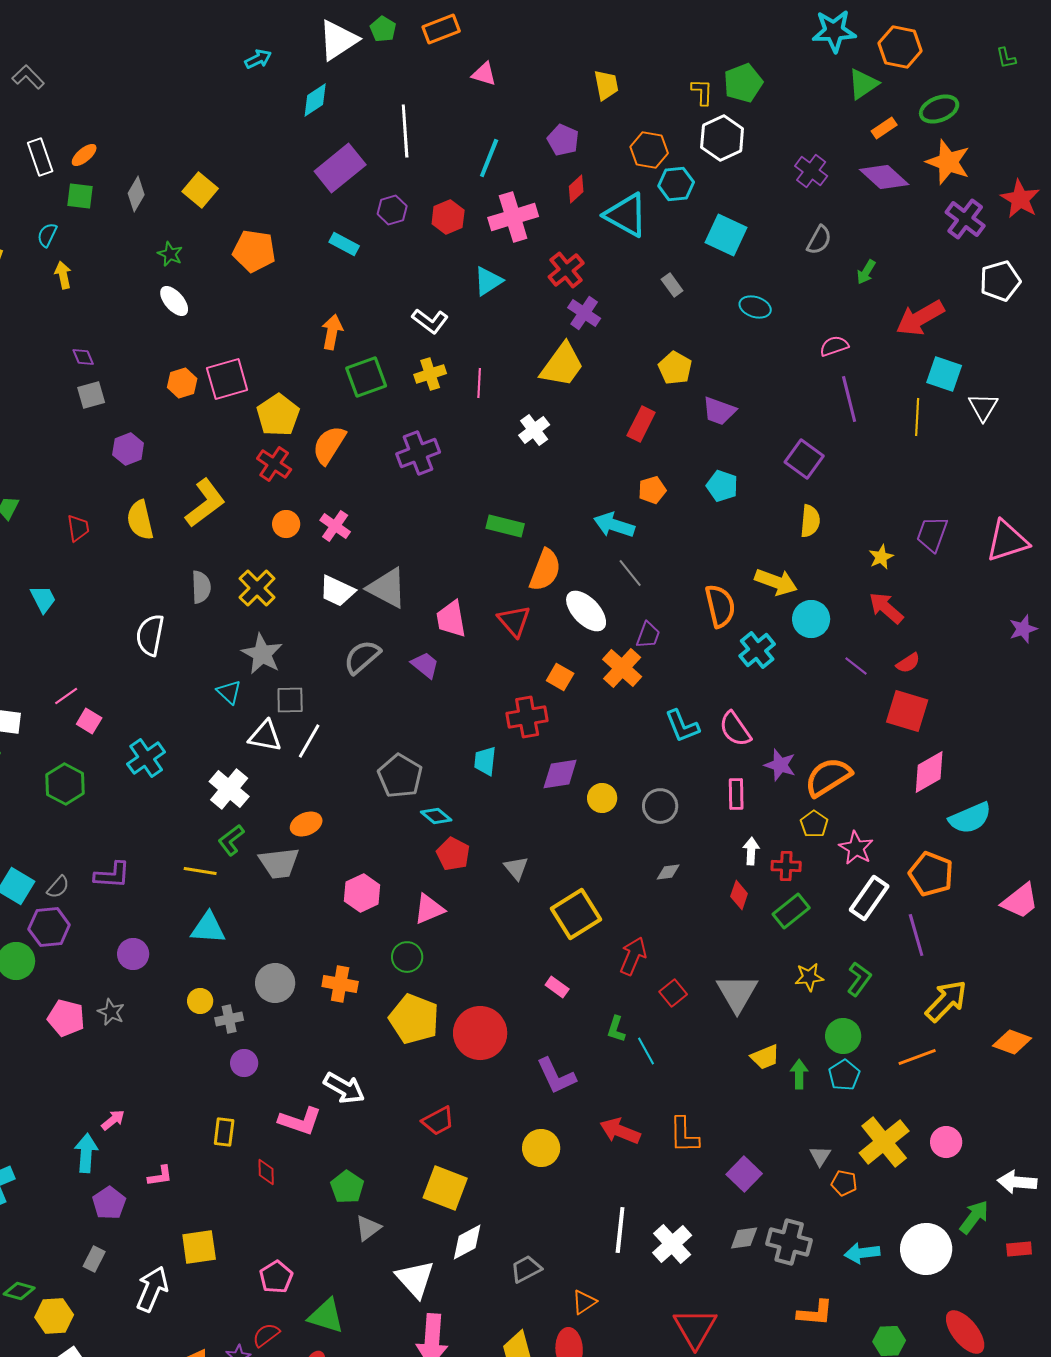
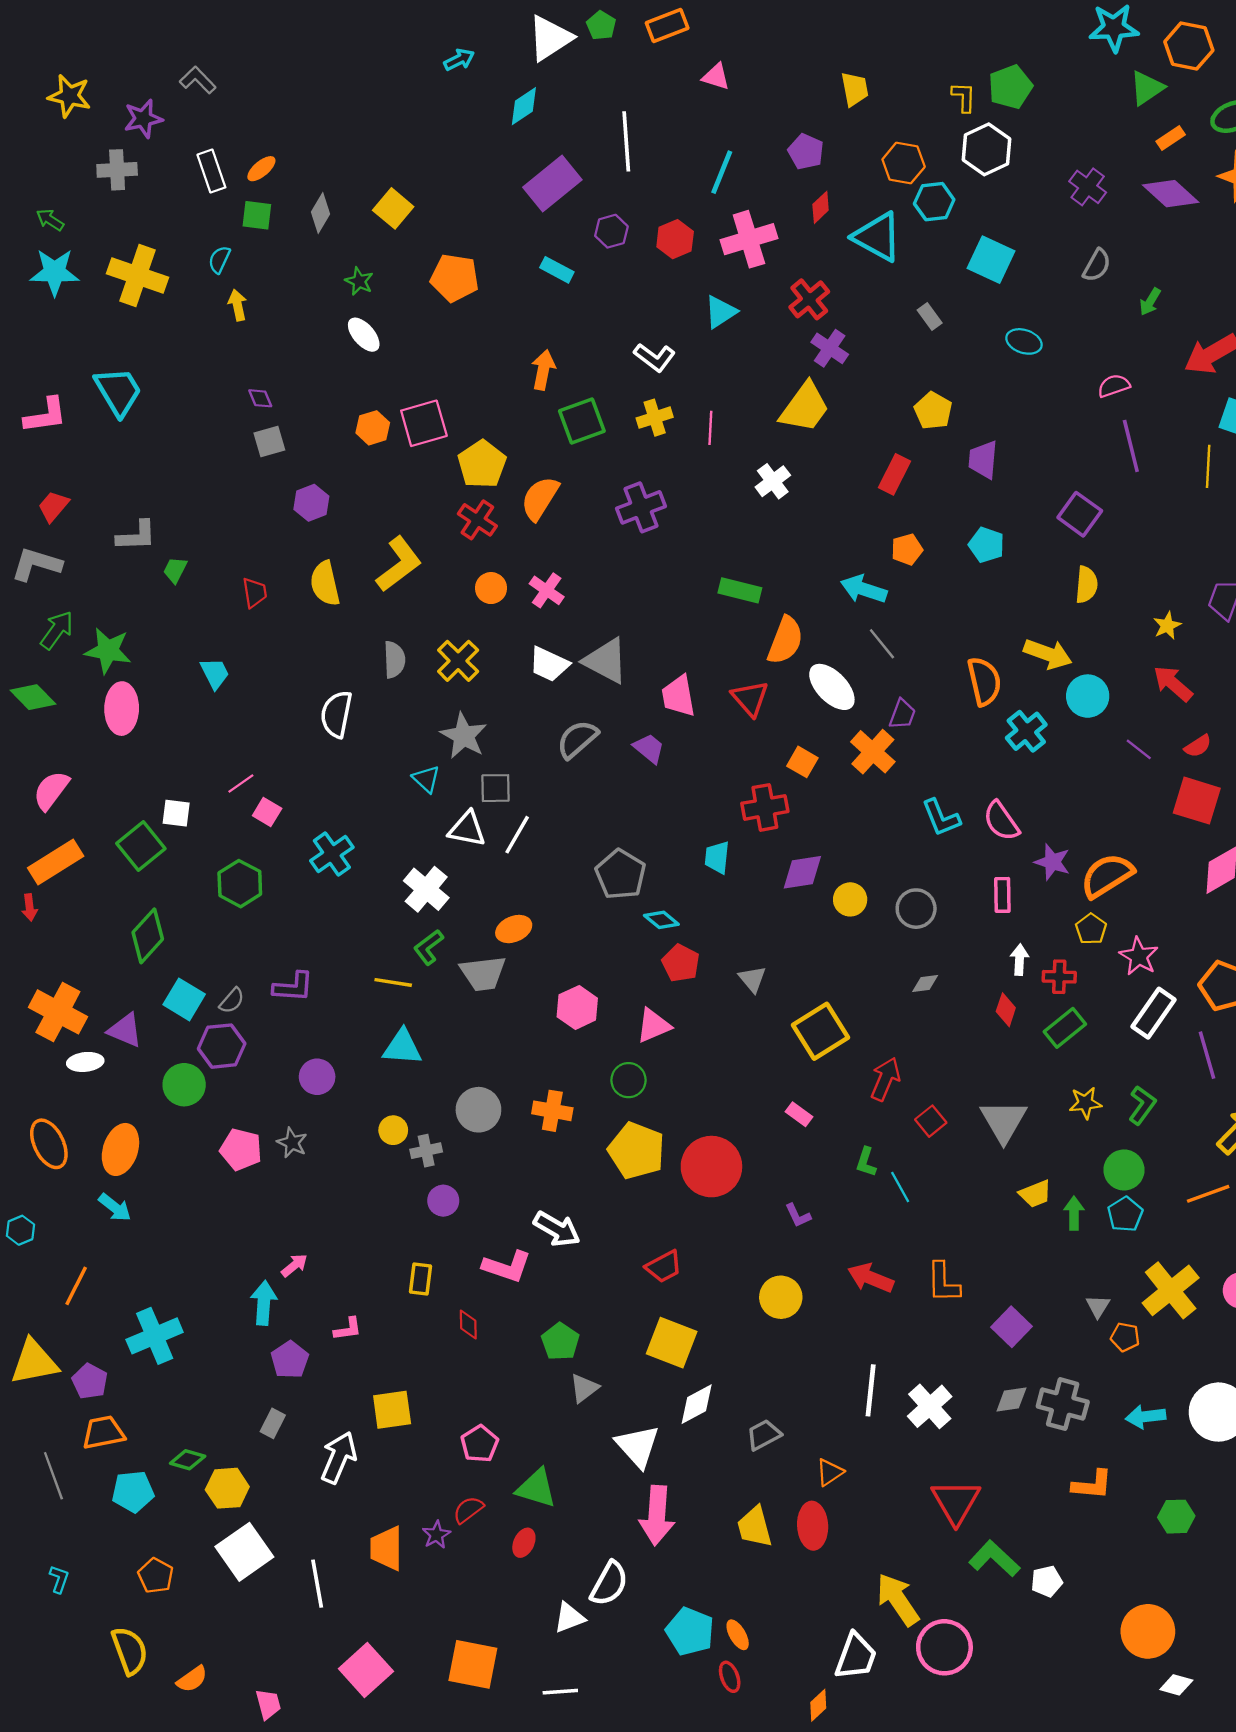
purple trapezoid: (719, 411) -> (983, 460), turned 75
purple L-shape: (556, 1076) -> (798, 1215), size x0.6

